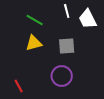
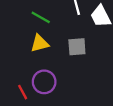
purple circle: (62, 76) -> (44, 82), moved

